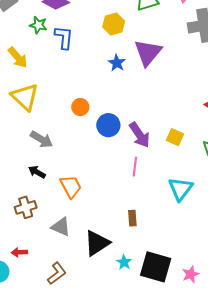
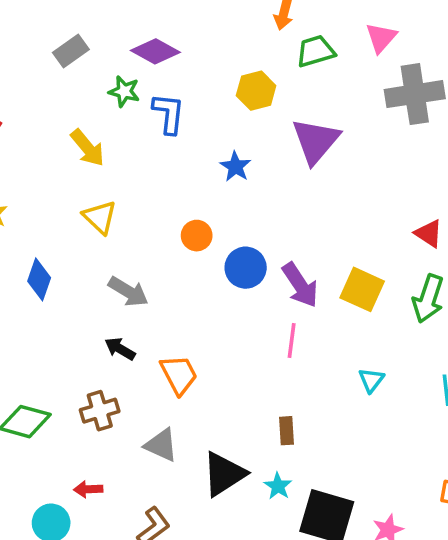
blue star: (117, 63) -> (235, 167), moved
yellow triangle: (25, 97) -> (100, 217), size x0.7
yellow square: (175, 137) -> (362, 289), size x1.4
cyan triangle: (181, 189) -> (371, 380), size x0.6
cyan star: (124, 262) -> (278, 486), moved

